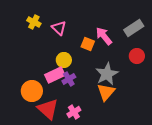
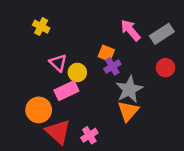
pink triangle: (59, 28) -> (58, 63), moved
pink arrow: (104, 36) -> (130, 30), moved
purple cross: (69, 79) -> (112, 66), moved

